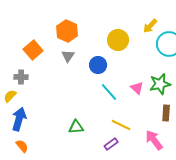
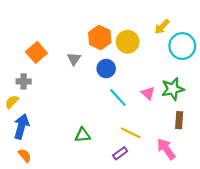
orange hexagon: (67, 31) -> (100, 37), moved

